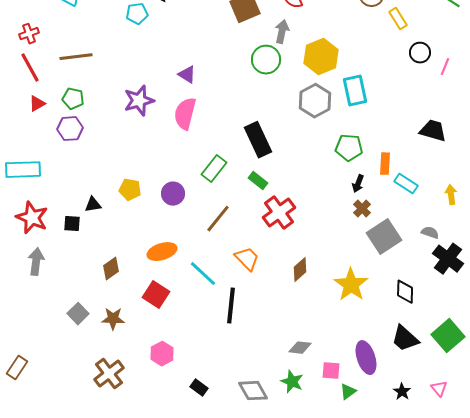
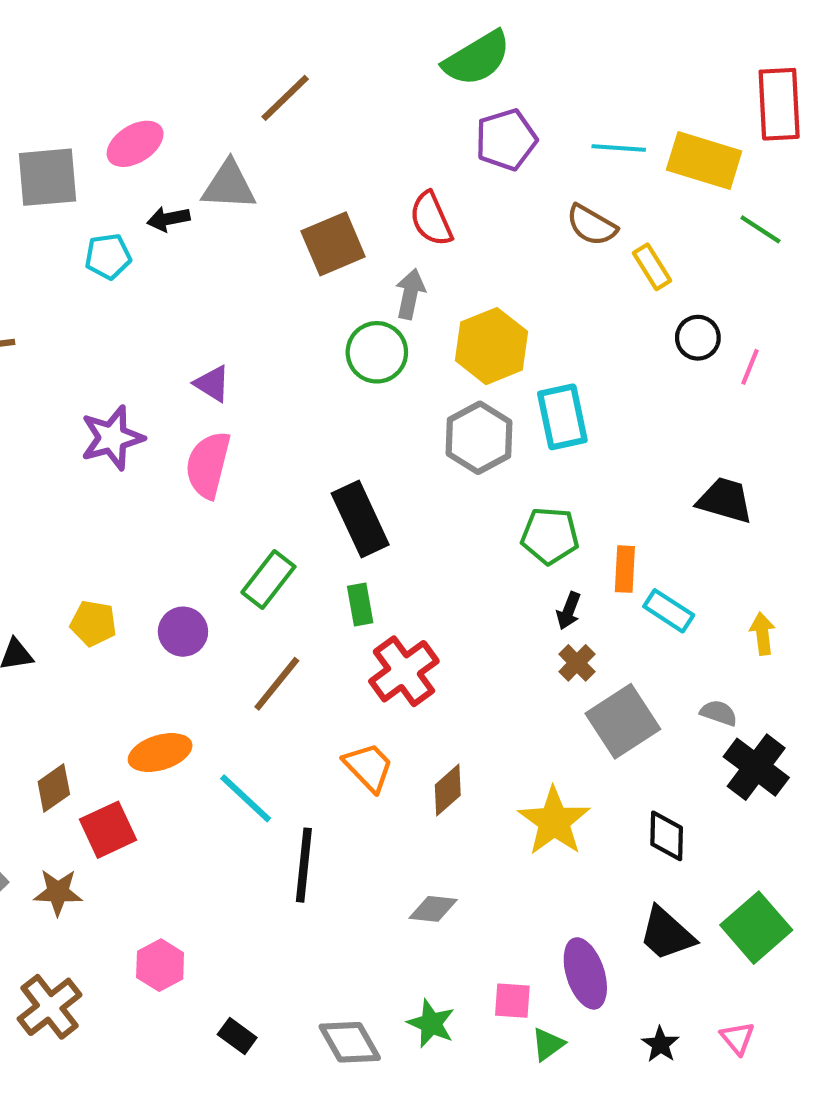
green rectangle: (258, 181) -> (360, 605), turned 42
orange trapezoid: (247, 259) -> (369, 767), moved
red square: (156, 295) -> (108, 830), moved, turned 32
gray diamond: (300, 348) -> (433, 909), moved

